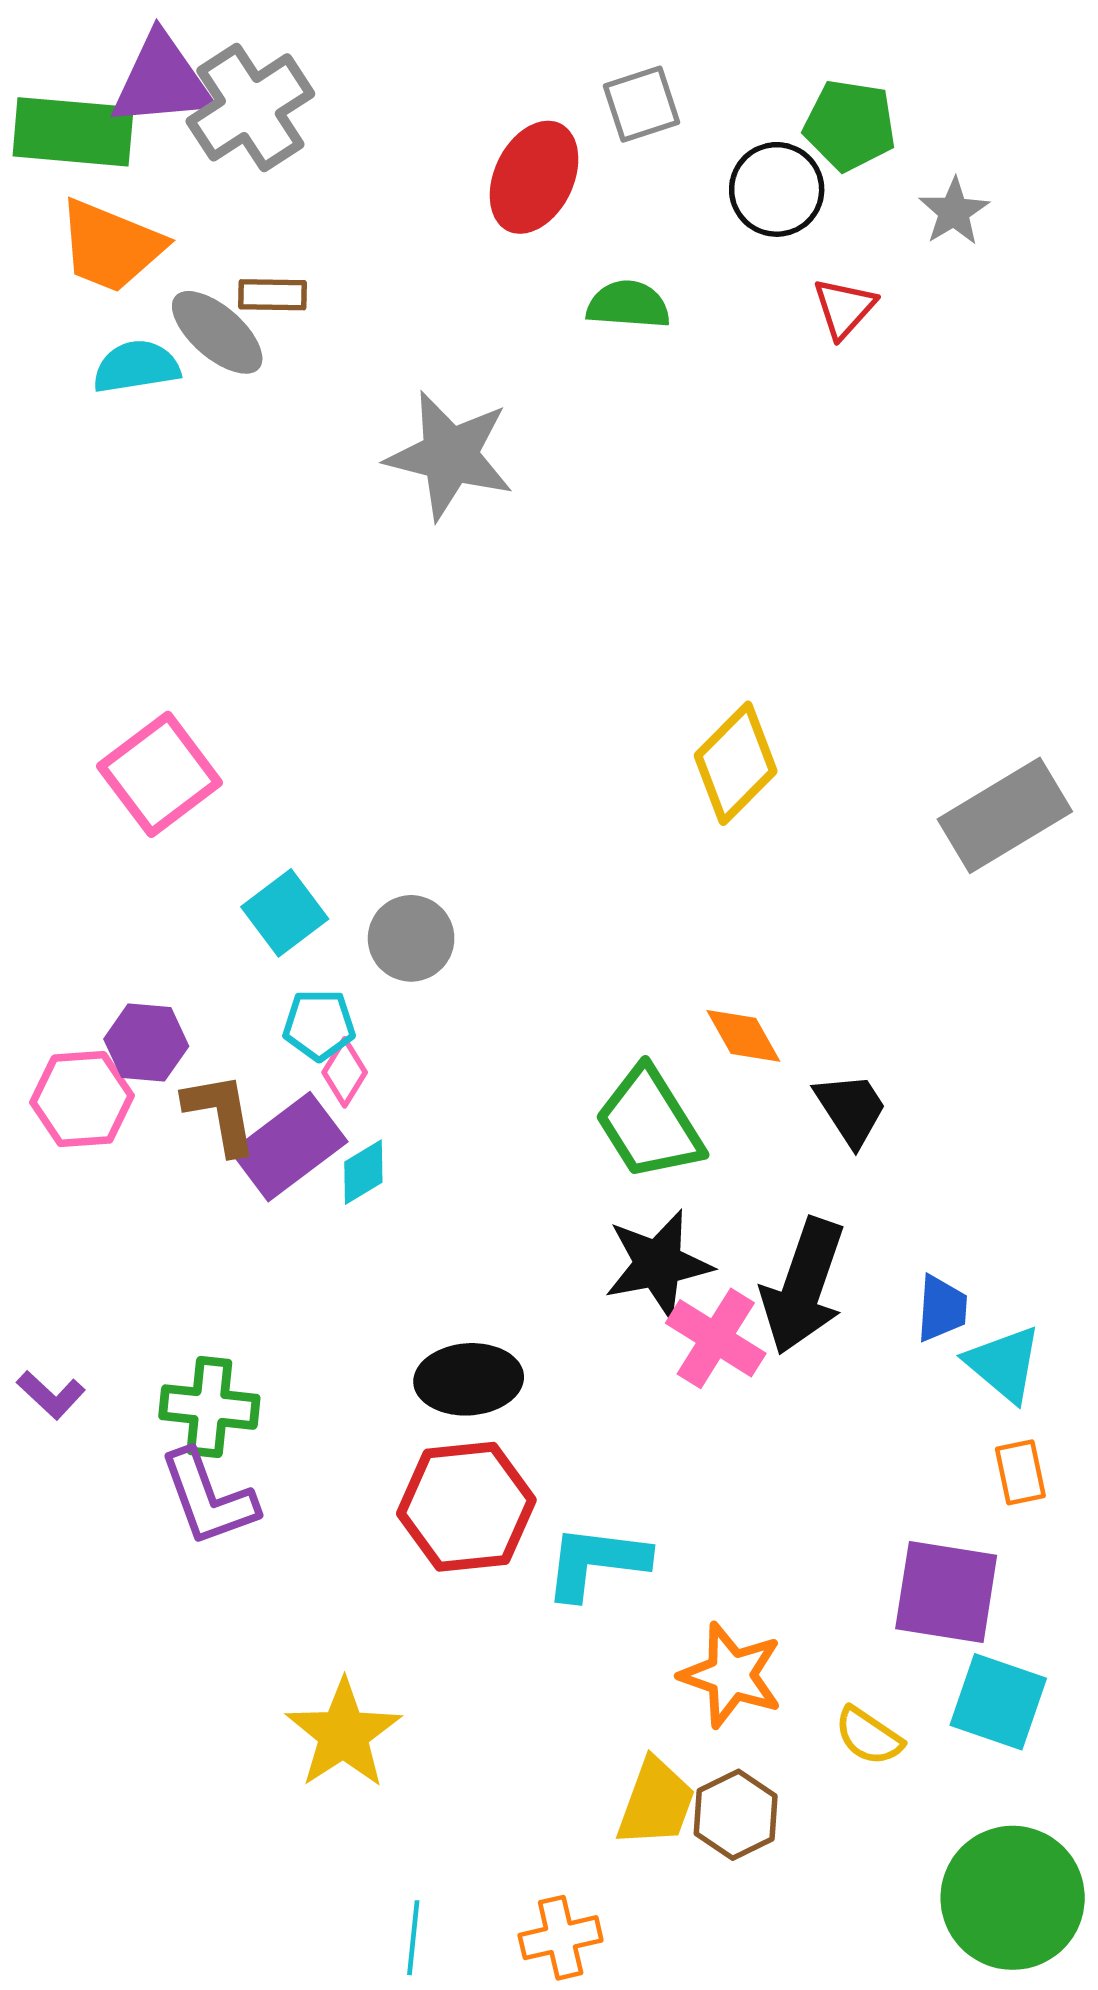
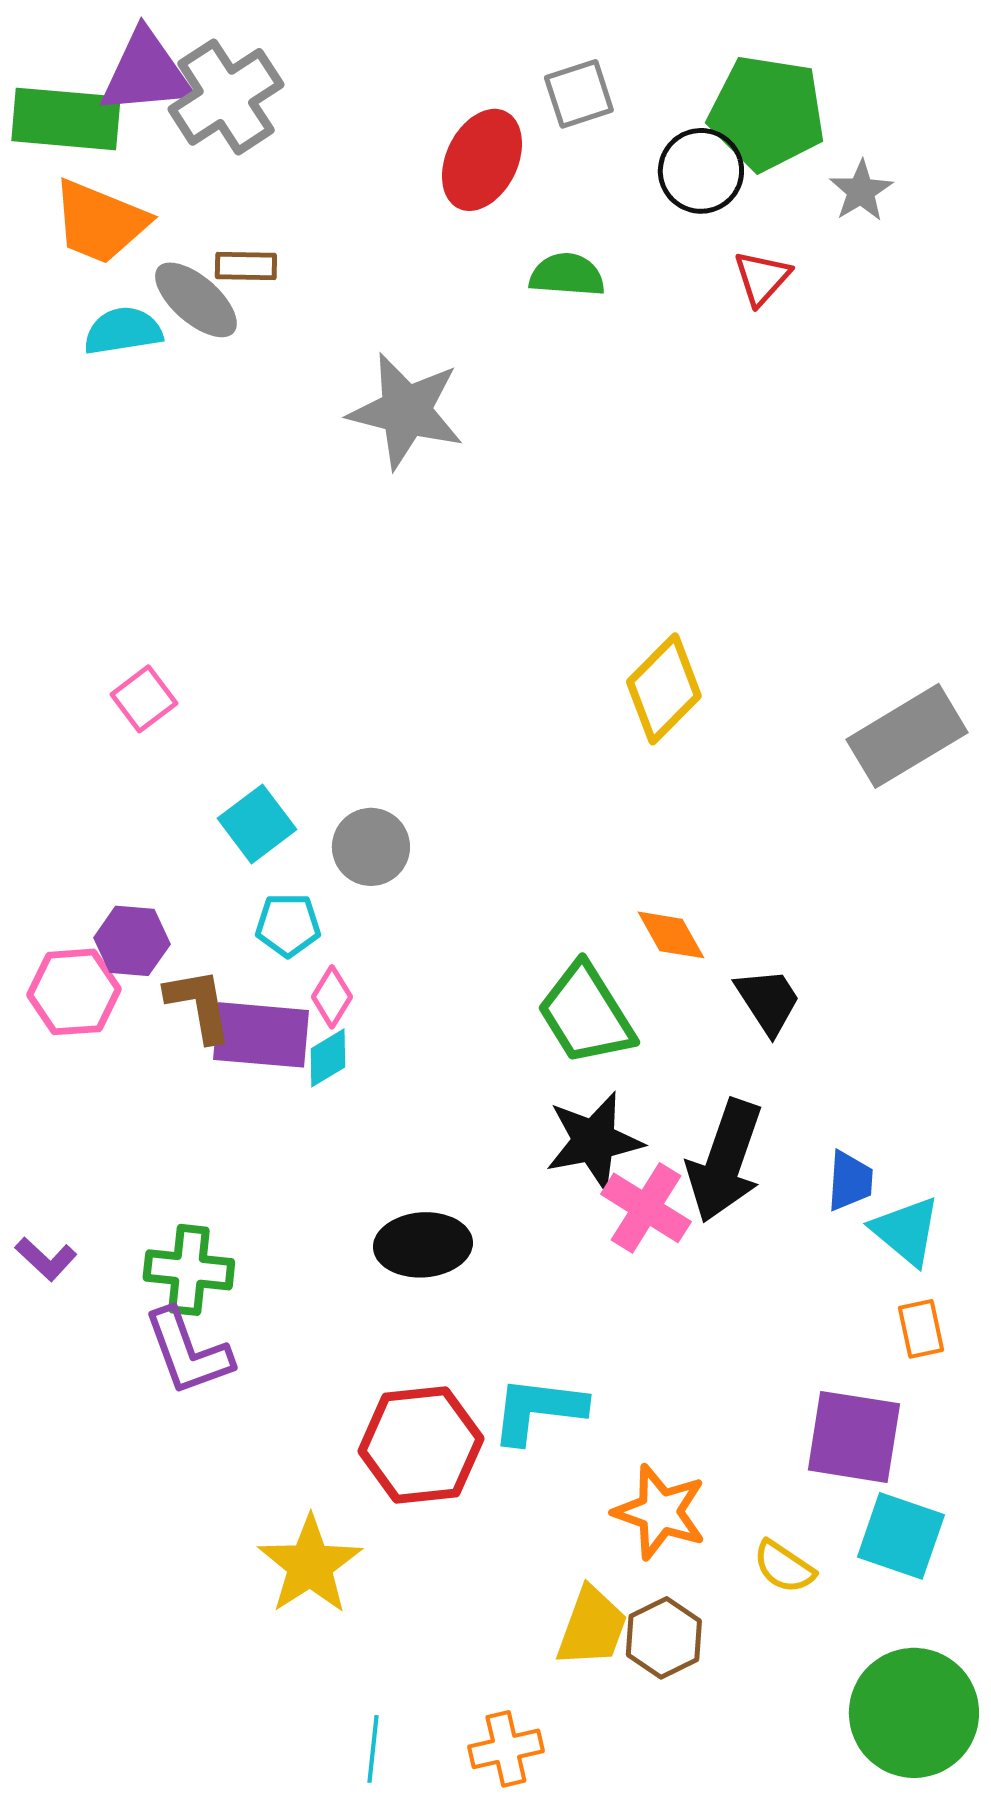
green pentagon: (850, 125) -> (767, 113), size x1.4
pink square: (160, 774) -> (144, 699), size x0.6
pink diamond: (345, 1072) -> (332, 997), moved
purple rectangle: (289, 1147) -> (261, 1035), turned 42
red hexagon: (466, 1507) -> (421, 1445), moved

